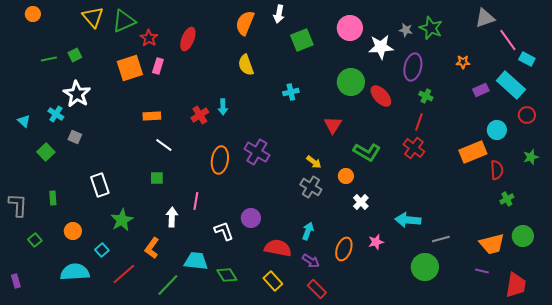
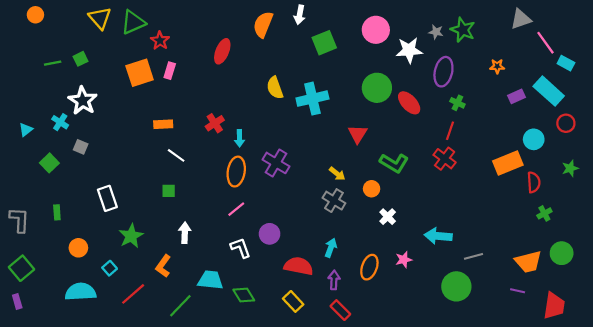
red ellipse: (188, 39) -> (222, 51), moved
yellow semicircle: (246, 65) -> (275, 88), moved
cyan cross: (291, 92) -> (312, 99), size x1.8
cyan arrow: (223, 107) -> (239, 138), moved
cyan triangle: (24, 121) -> (26, 130), turned 40
pink line: (196, 201) -> (236, 209), moved, turned 42
green square: (35, 240) -> (21, 268), moved, size x1.6
purple arrow: (311, 261) -> (334, 280), turned -120

